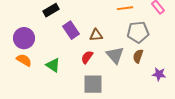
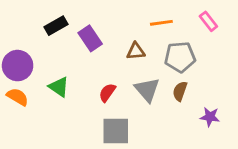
purple rectangle: (71, 30) -> (90, 38), moved
brown triangle: (96, 35) -> (136, 51), moved
green triangle: (53, 65) -> (59, 87), moved

